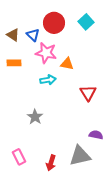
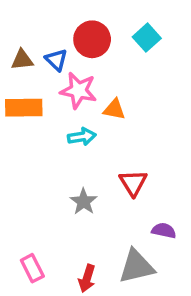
brown triangle: (13, 35) -> (22, 60), turned -40
orange rectangle: (14, 63) -> (24, 108), size x1.5
red triangle: (88, 93) -> (133, 183), moved
gray star: (35, 117) -> (84, 202), moved

